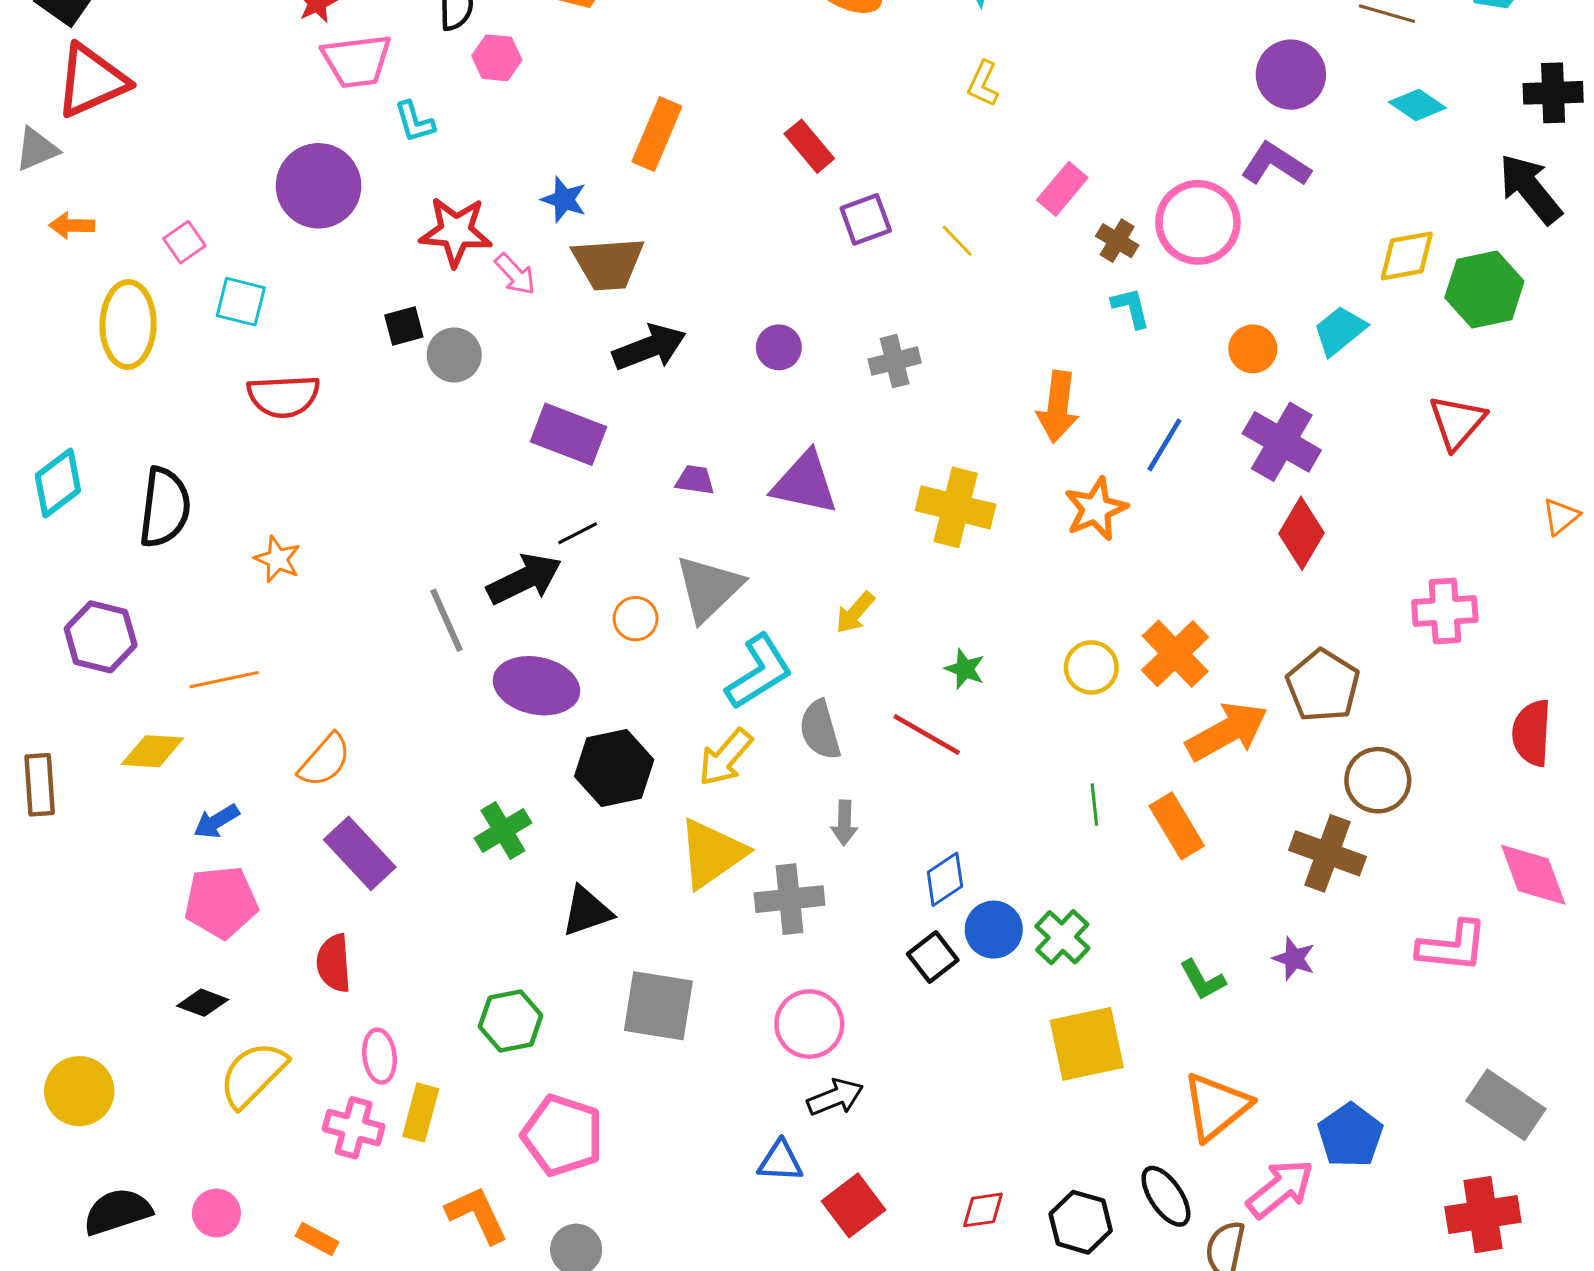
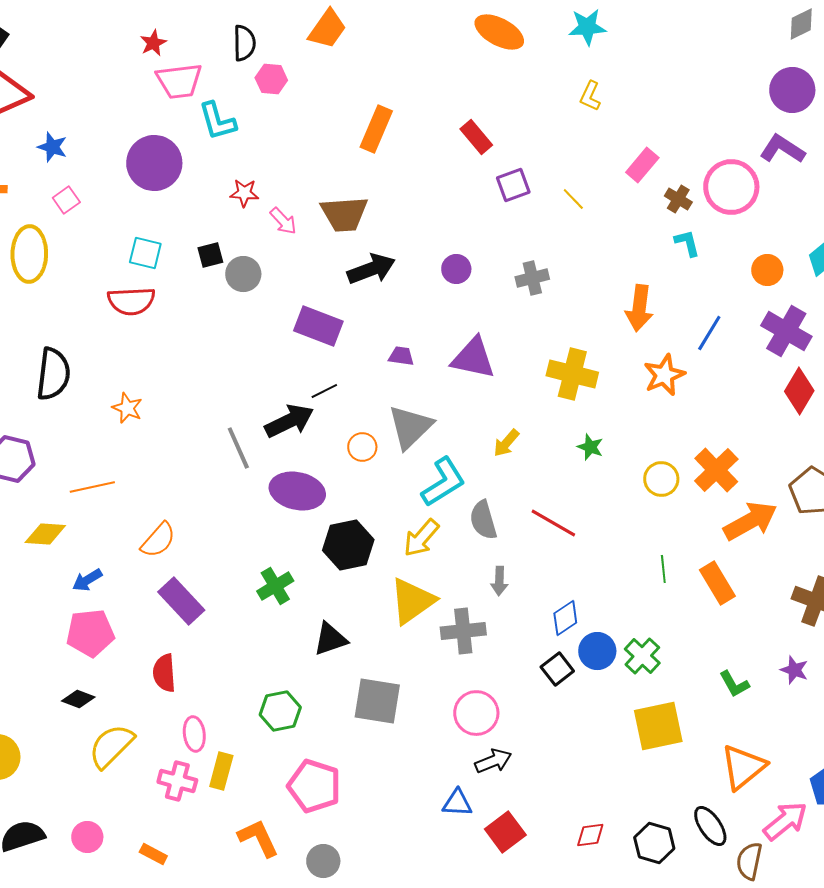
cyan L-shape: (415, 122) -> (217, 121), size x1.4
blue star: (564, 200) -> (52, 147), moved
red star: (456, 232) -> (244, 193), size x0.6
cyan square: (241, 302) -> (145, 253), moved
green star: (965, 669) -> (590, 447), moved

